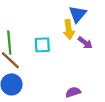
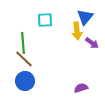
cyan square: (42, 45) -> (45, 20), moved

